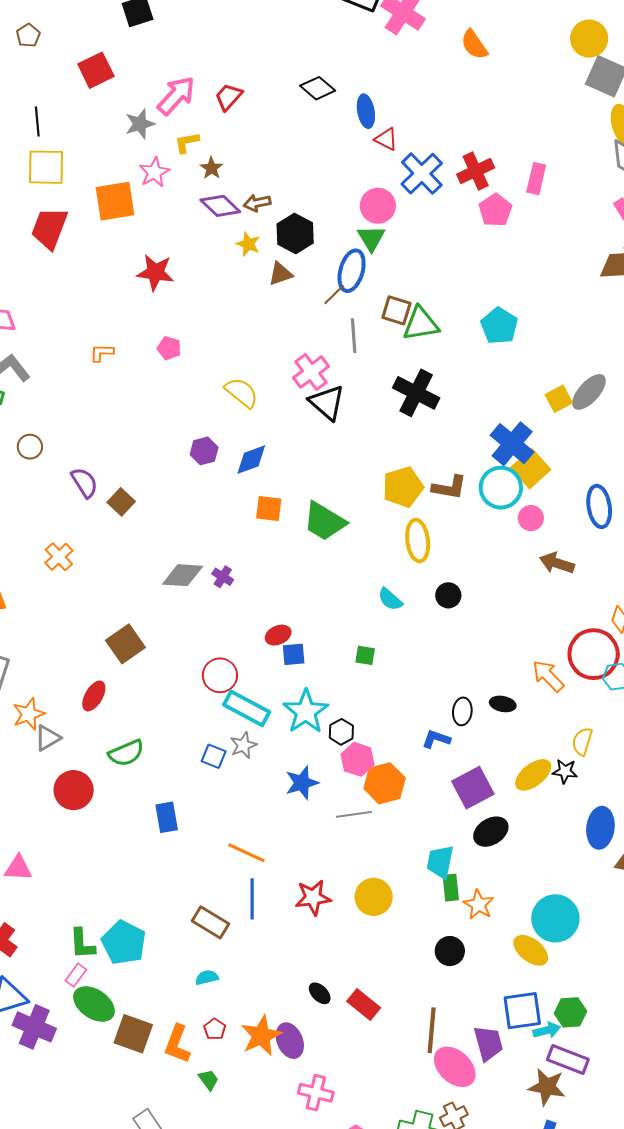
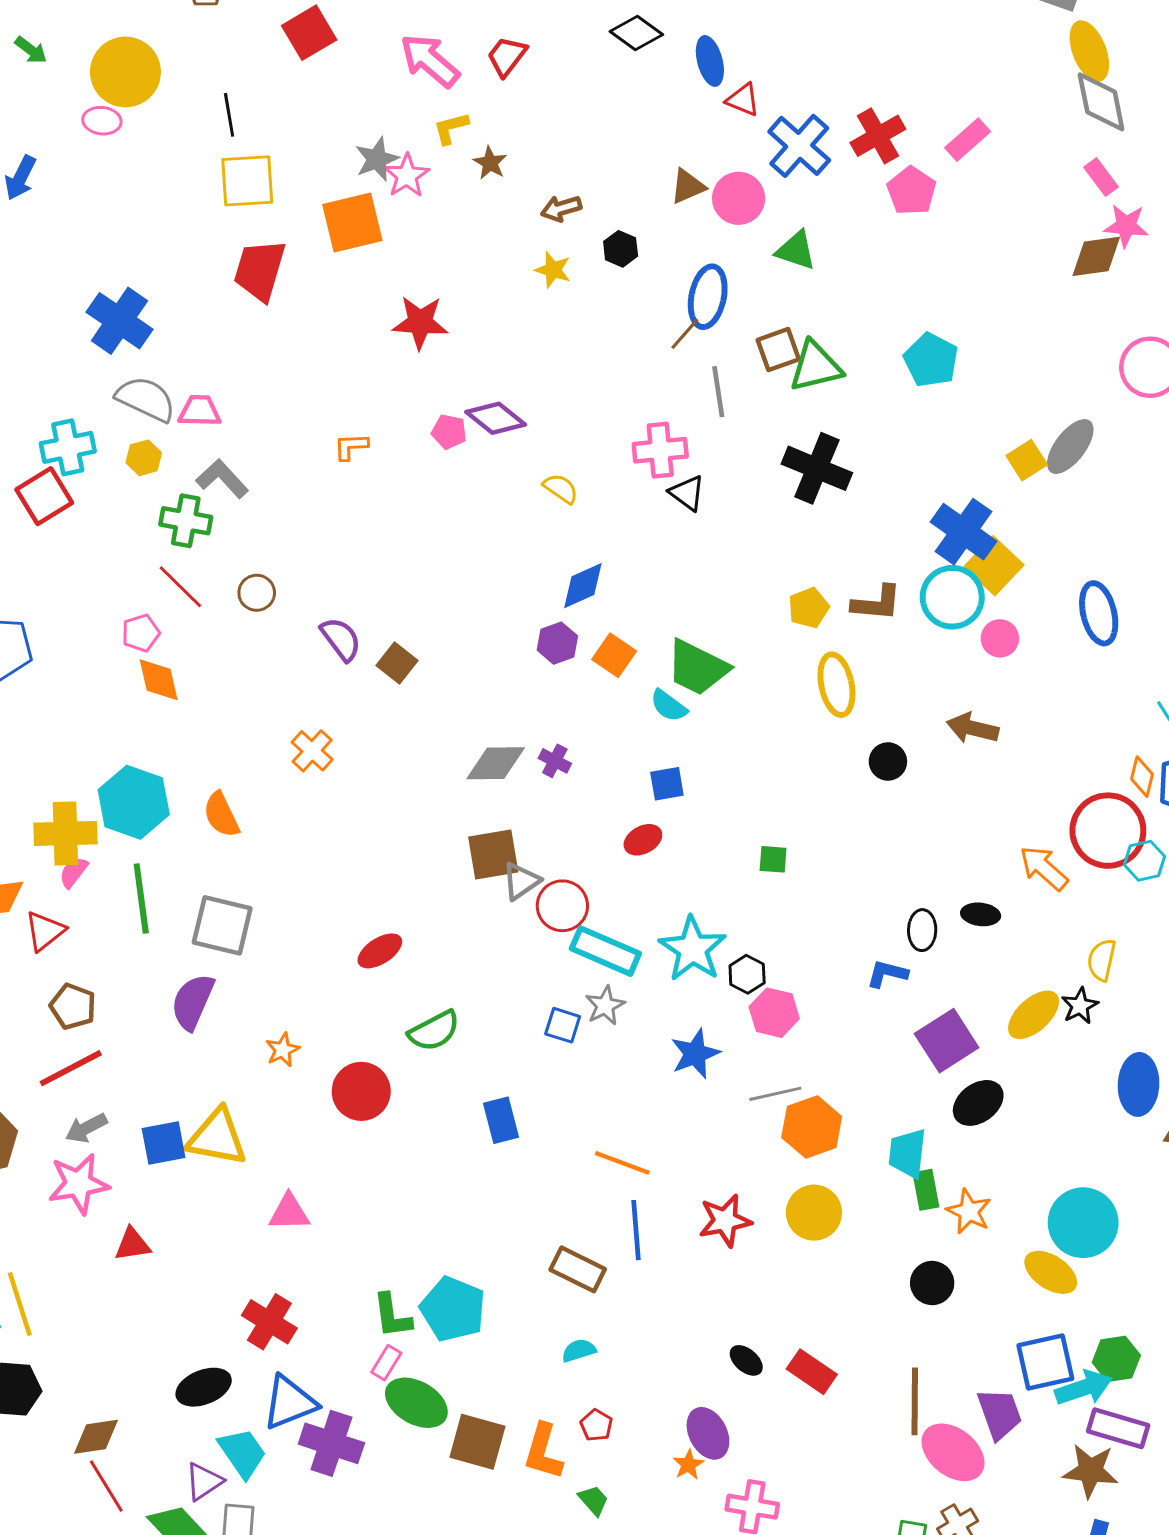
pink arrow: (176, 96) -> (430, 61), turned -87
gray star: (140, 124) -> (377, 159), moved
pink rectangle: (536, 179) -> (968, 140), turned 40
purple diamond: (220, 206) -> (496, 418), moved
black hexagon: (295, 234) -> (621, 249), size x0.6
green triangle: (371, 238) -> (796, 250), moved, turned -36
brown triangle: (280, 274) -> (688, 186), moved
brown square: (396, 310) -> (778, 350), turned -32
pink cross: (311, 372) -> (660, 450), turned 36
yellow semicircle: (242, 393) -> (561, 488), size x0.7
black triangle: (327, 403) -> (687, 493), size x0.7
purple hexagon: (204, 451) -> (557, 643), moved
yellow pentagon: (403, 487) -> (809, 608), size x0.7
orange square: (269, 508) -> (614, 655), turned 32
brown arrow: (557, 563) -> (972, 728), moved
cyan semicircle: (390, 599) -> (669, 706), moved
brown square: (125, 644) -> (493, 854), moved, turned 30
blue square: (294, 654) -> (667, 784), moved
red ellipse: (94, 696) -> (380, 951), turned 32
orange star: (29, 714) -> (283, 1050), moved, size x0.7
gray triangle: (48, 738) -> (521, 881), moved
black star: (565, 771) -> (1080, 1006), turned -30
orange hexagon: (385, 783) -> (812, 1127), moved
cyan arrow: (547, 1030) -> (1084, 1388), size x1.4
orange star: (261, 1036) -> (688, 1465), moved, size x0.5

